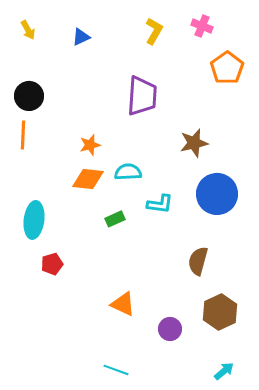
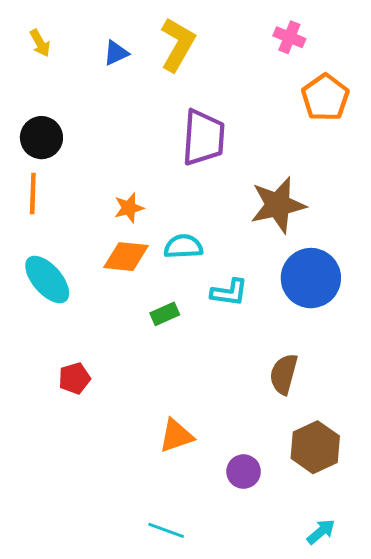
yellow L-shape: (154, 31) -> (178, 44), moved, size x1.4
brown star: (194, 143) -> (278, 205), size x1.4
cyan ellipse: (34, 220) -> (47, 279), moved, turned -48
orange triangle: (123, 304) -> (176, 436), turned -44

